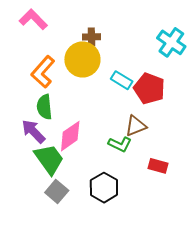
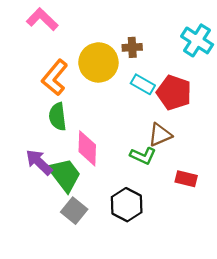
brown cross: (91, 37) -> (132, 47), moved
purple arrow: (33, 131) -> (39, 162), moved
pink diamond: (70, 136) -> (87, 148), turned -52

